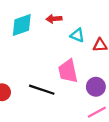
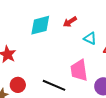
red arrow: (54, 19) -> (70, 22), turned -32

